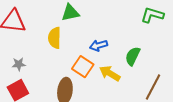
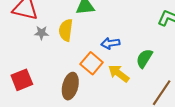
gray star: (19, 64) -> (41, 33), moved

